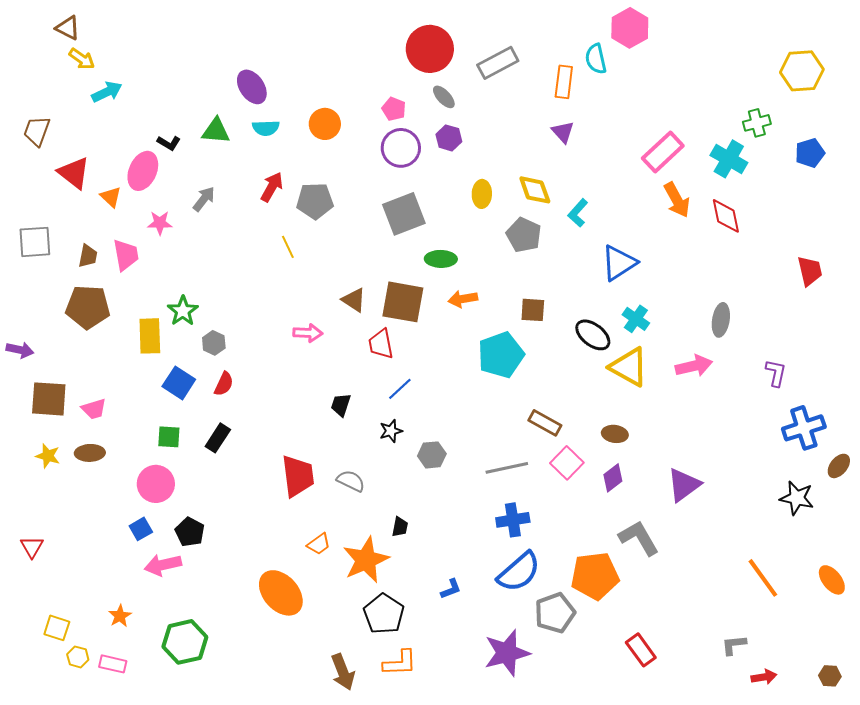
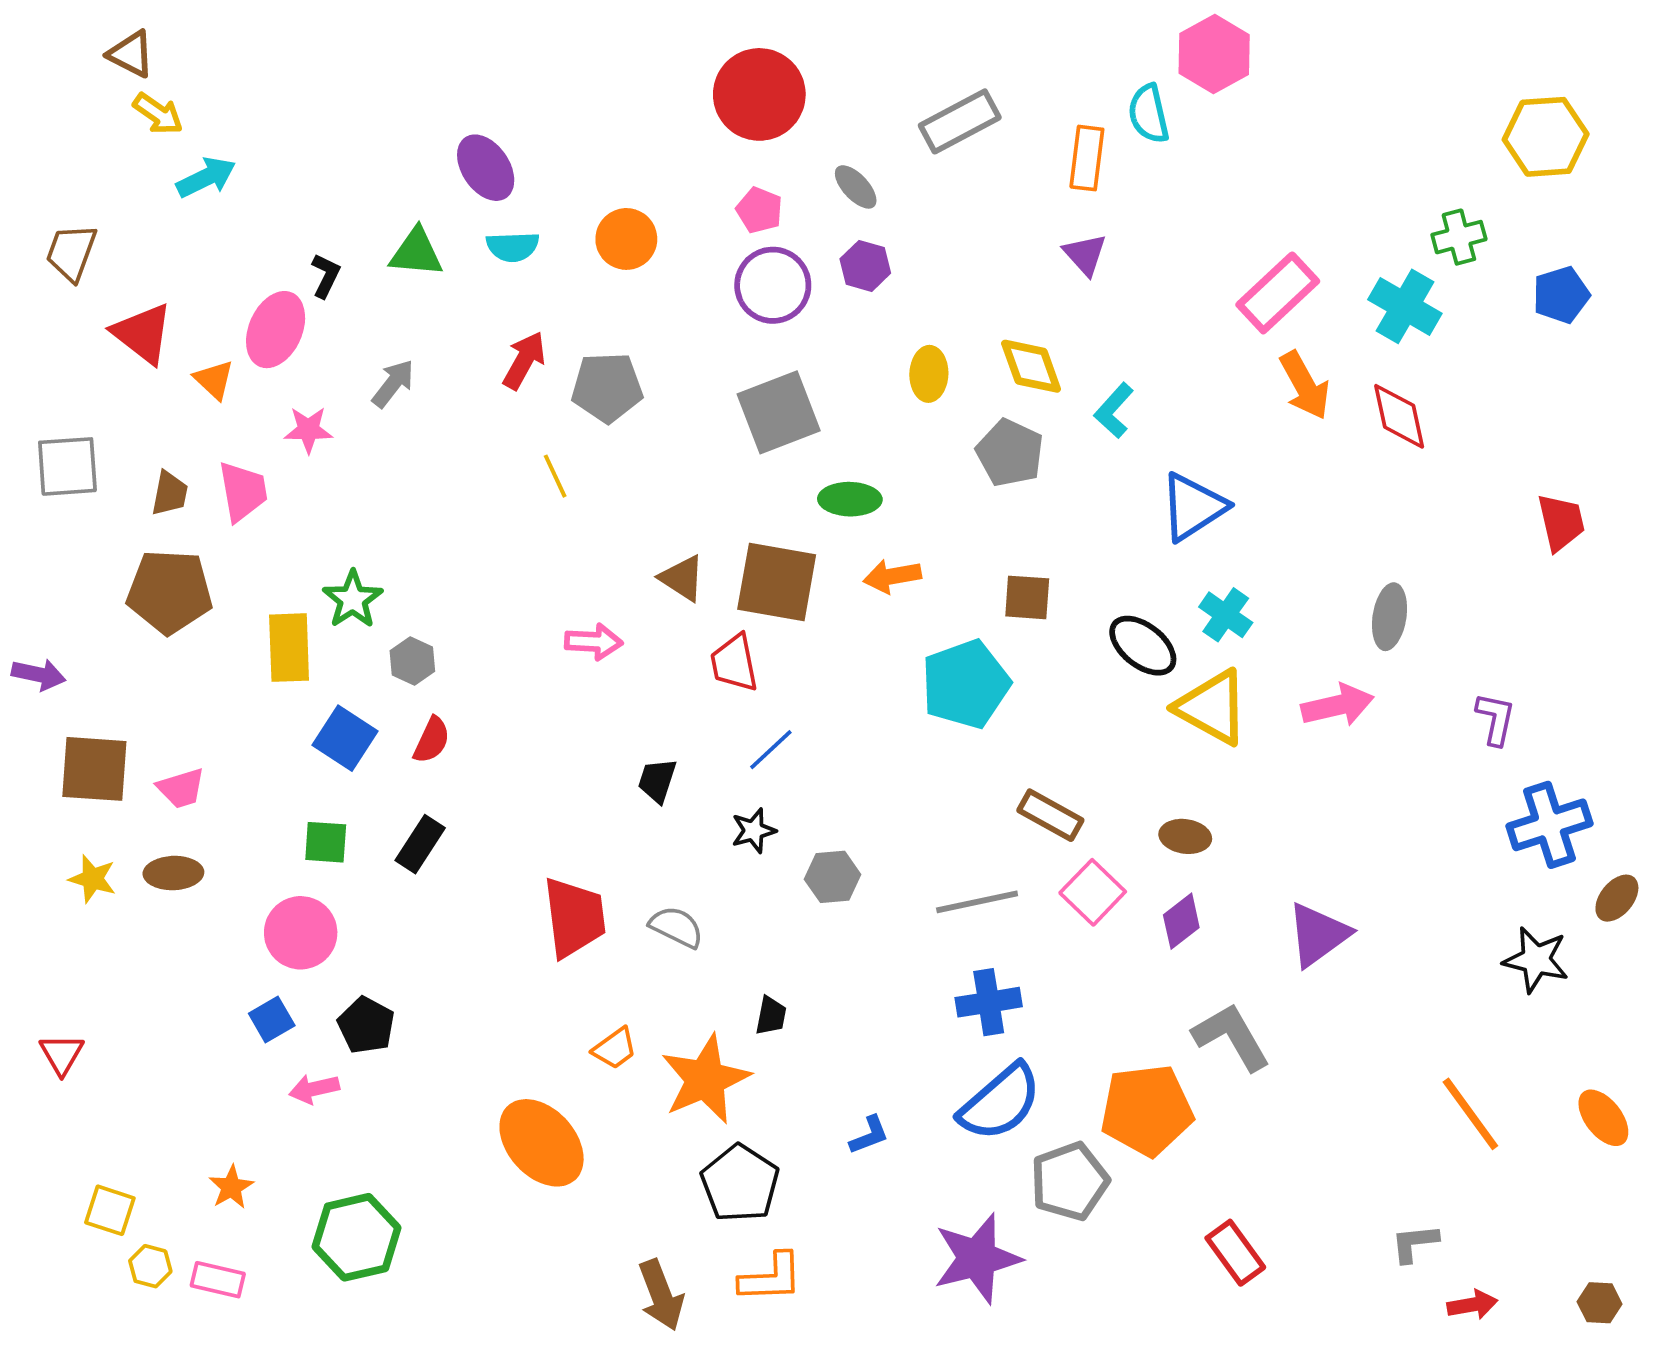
red circle: (430, 49) -> (759, 94), moved
black L-shape: (169, 143) -> (326, 276), turned -95
pink arrow: (163, 565) -> (314, 1089), size x0.7

